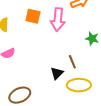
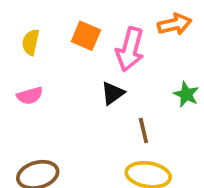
black triangle: (57, 73) -> (113, 93), moved

